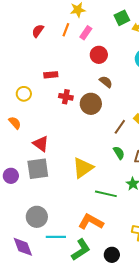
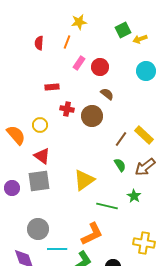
red semicircle: (38, 31) -> (39, 43), turned -32
pink rectangle: (86, 33) -> (79, 63), moved
yellow circle: (24, 94) -> (40, 125), moved
orange semicircle: (15, 123) -> (16, 135), size x1.5
orange L-shape: (91, 222) -> (92, 234), turned 125

